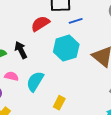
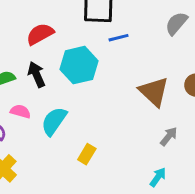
red semicircle: (40, 24) -> (40, 34), moved
cyan hexagon: (66, 48) -> (79, 65), moved

